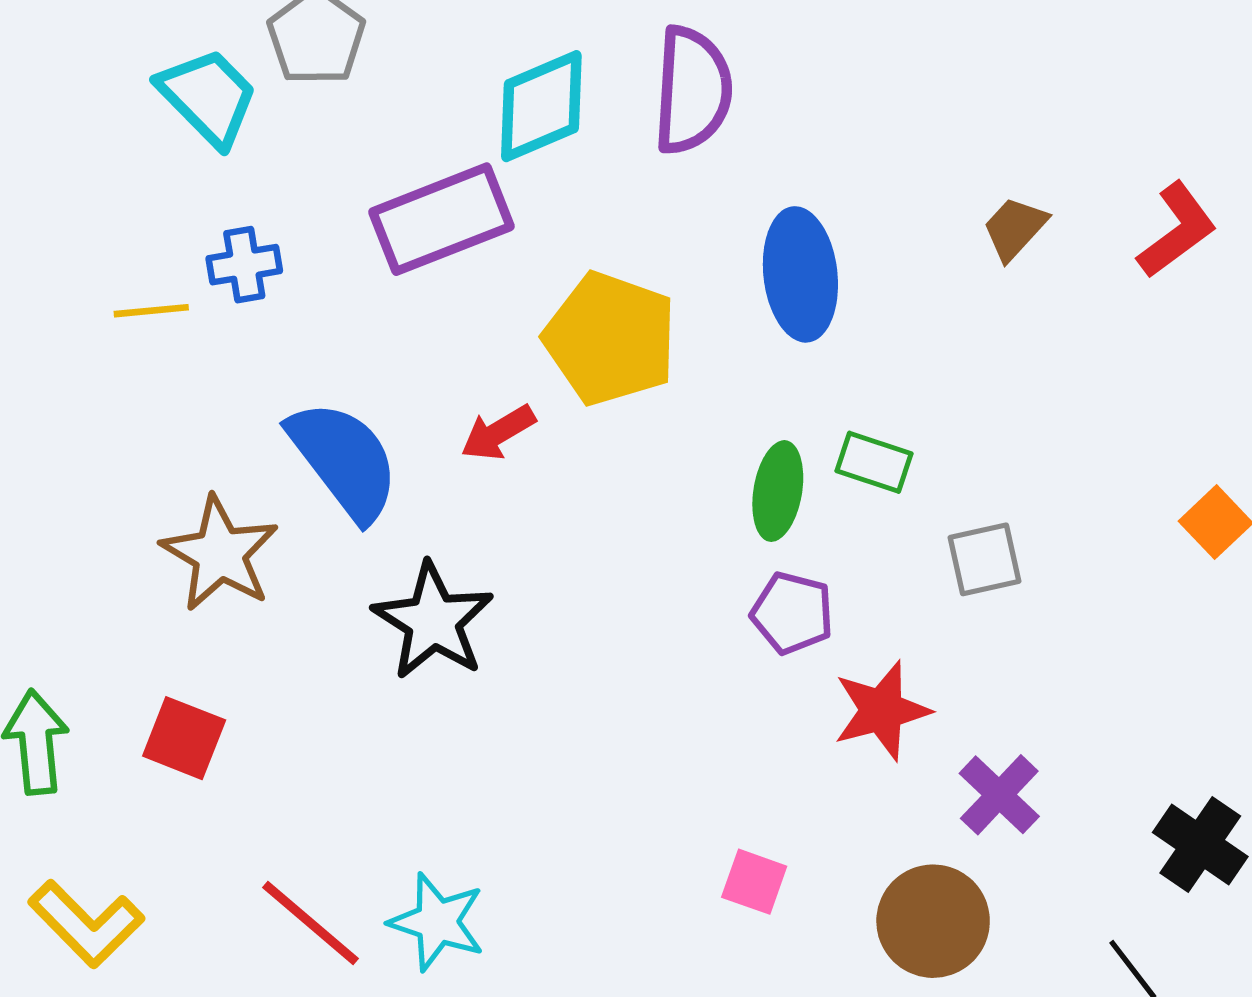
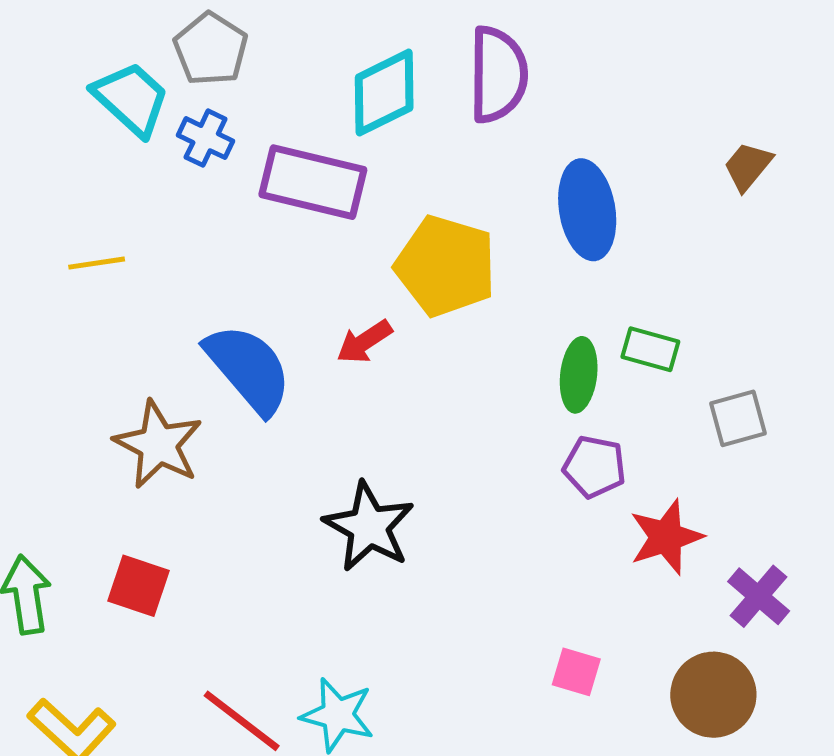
purple rectangle: (441, 219) -> (313, 182), turned 38
blue cross: (244, 265) -> (206, 138), moved, turned 38
black star: (433, 621) -> (369, 527), moved

